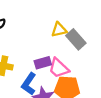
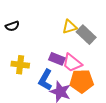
purple rectangle: (43, 63) -> (57, 59), turned 42

